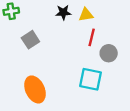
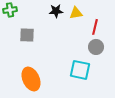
red line: (92, 37) -> (95, 27), moved
gray square: (30, 40) -> (27, 35), turned 35

